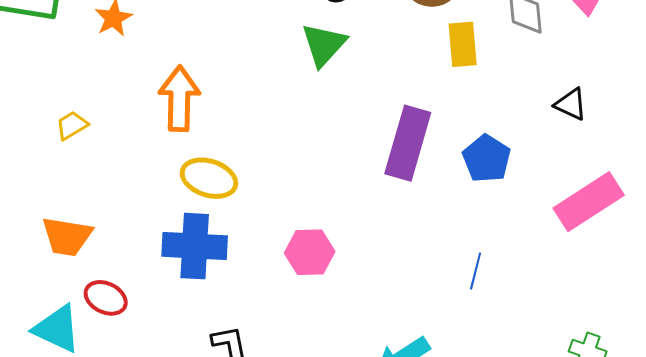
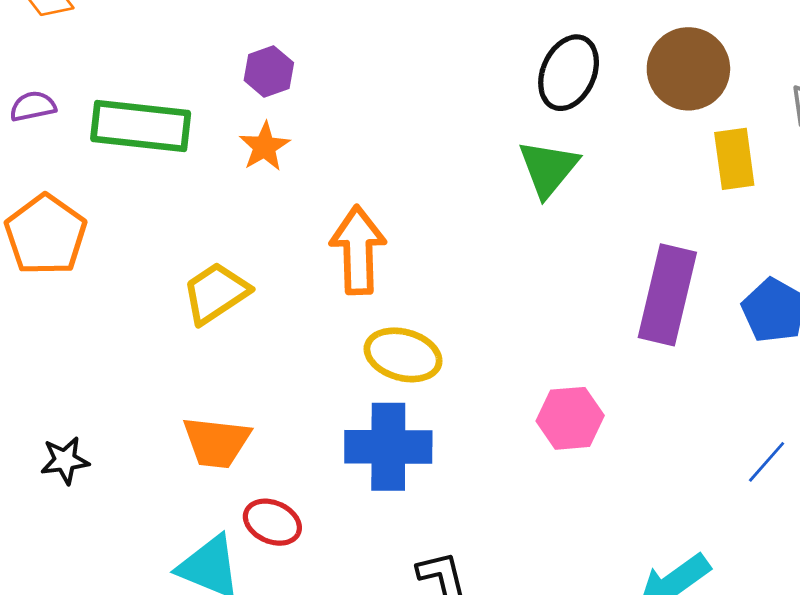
yellow trapezoid: (72, 125) -> (216, 293), size x1.6
pink hexagon: (310, 252) -> (570, 418), moved
blue line: (476, 271) -> (767, 462), turned 30

